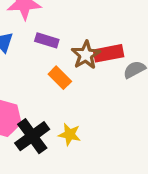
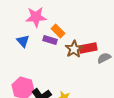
orange rectangle: (60, 78) -> (58, 31), moved

